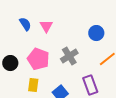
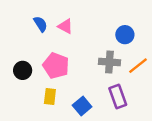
pink triangle: (46, 26) -> (65, 26), turned -32
gray cross: (69, 56) -> (109, 62), moved, turned 36

